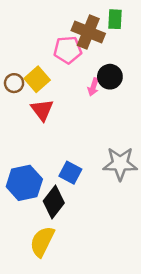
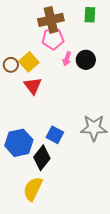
brown cross: (88, 32) -> (51, 20), moved, turned -35
pink arrow: (93, 87) -> (67, 59), moved

